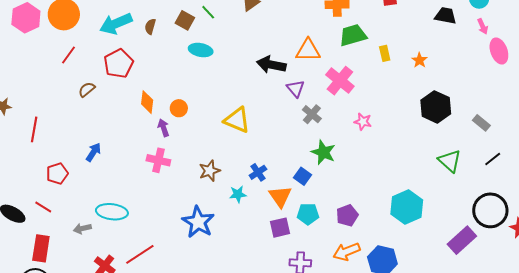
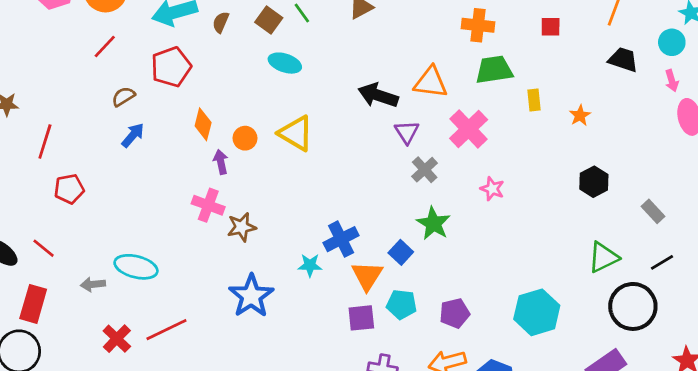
black hexagon: (436, 107) -> (594, 182), size x0.7
yellow triangle: (237, 120) -> (296, 133), moved
blue arrow: (93, 152) -> (133, 135), moved
green triangle: (450, 161) -> (603, 257), turned 45
brown star: (210, 171) -> (242, 227), moved
blue cross: (258, 172) -> (341, 239), size x1.4
red pentagon: (57, 174) -> (69, 189), moved
black circle: (490, 210) -> (633, 306), moved

